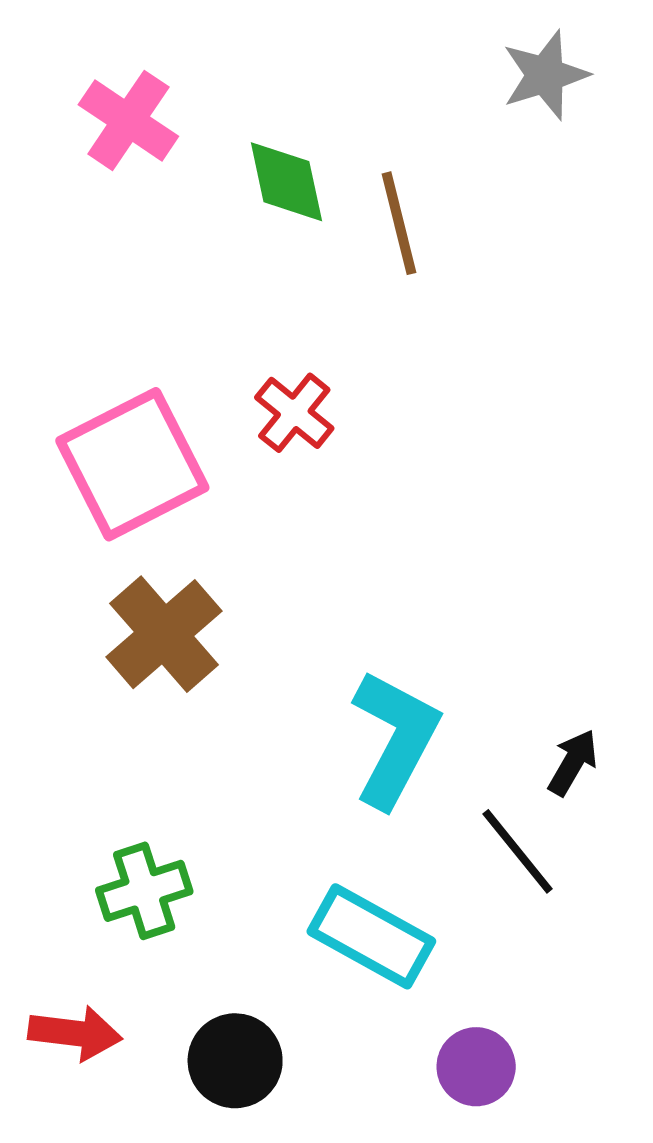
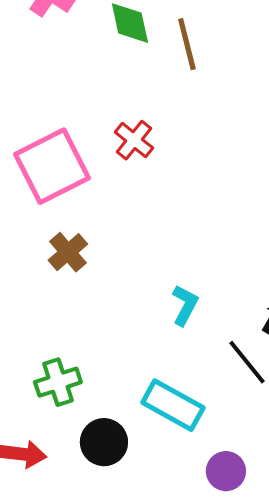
brown cross: (164, 634) -> (68, 252), size x0.7
cyan L-shape: (395, 739) -> (185, 305), size x0.6
black circle: (235, 1061) -> (104, 442), moved

